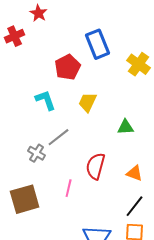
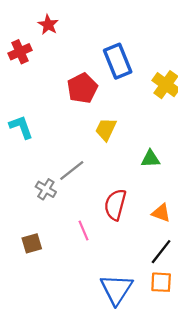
cyan L-shape: (46, 100) -> (21, 127), moved
pink line: (69, 188) -> (83, 230), turned -36
brown square: (25, 199) -> (32, 243), size x0.6

